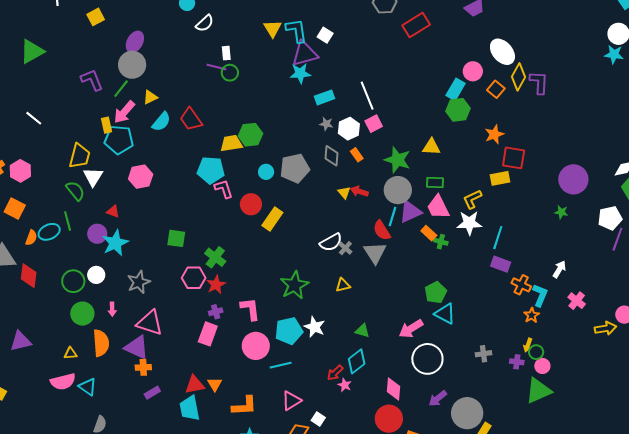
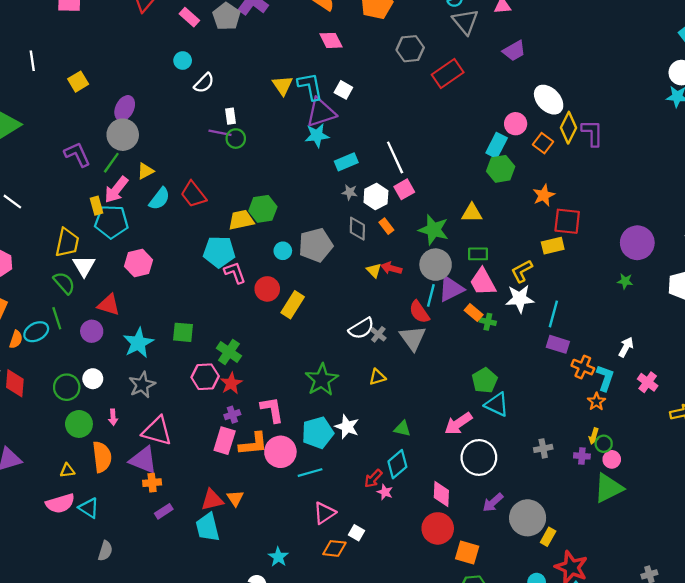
red triangle: (113, 212) -> (109, 305), size x1.5
cyan star: (115, 243) -> (138, 343), moved
orange L-shape: (244, 406) -> (253, 444), moved

